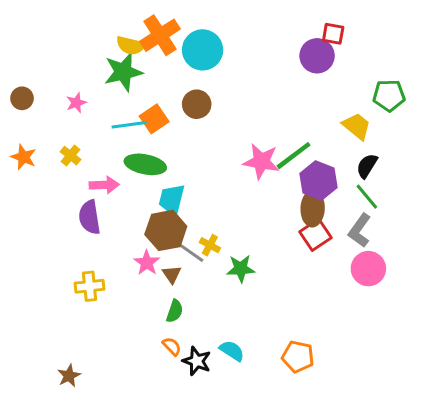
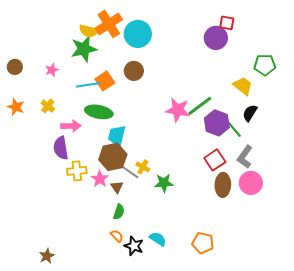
green line: (367, 197) -> (234, 129), moved
brown ellipse: (313, 208) -> (223, 185), moved
yellow cross: (90, 286) -> (77, 171), moved

